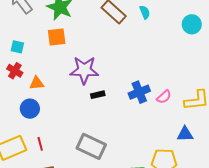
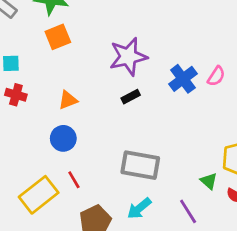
purple star: (84, 70) -> (128, 57), moved
orange triangle: (37, 83) -> (68, 100), moved
blue circle: (30, 109) -> (63, 138), moved

